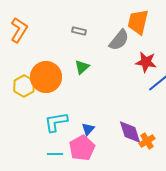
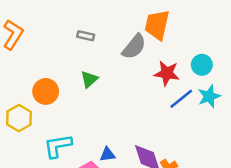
orange circle: (46, 77) -> (46, 91), size x0.7
yellow hexagon: (24, 86) -> (19, 118), moved
blue triangle: (88, 129) -> (107, 154), moved, turned 40

